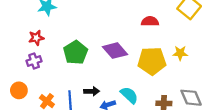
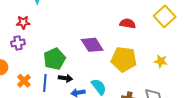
green pentagon: (76, 52) -> (54, 59), moved
yellow star: (180, 53) -> (161, 61), moved

